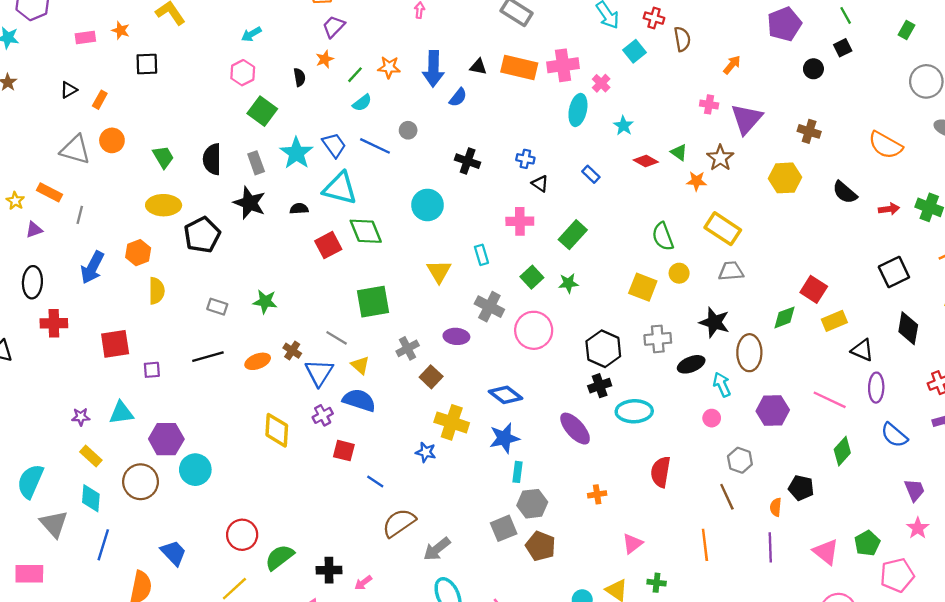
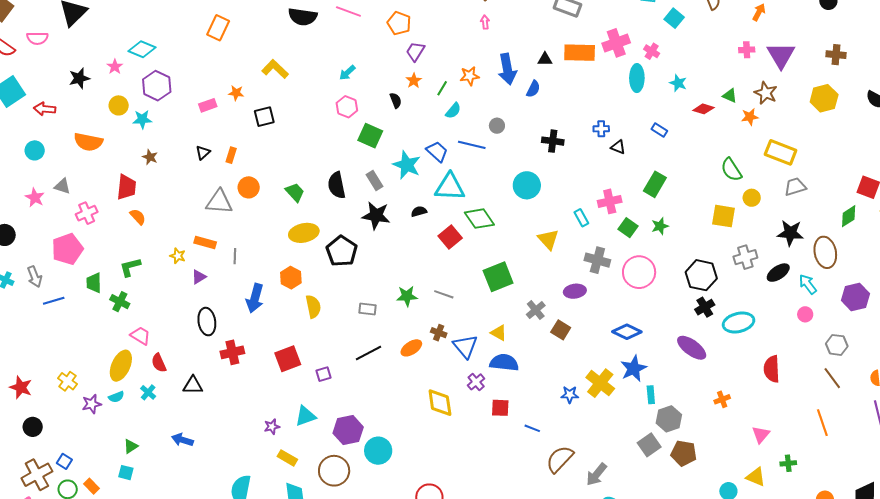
pink cross: (520, 221) -> (610, 201), moved
gray line: (337, 338) -> (444, 294), moved
yellow cross: (452, 422) -> (600, 383), moved, turned 32

